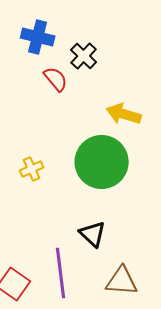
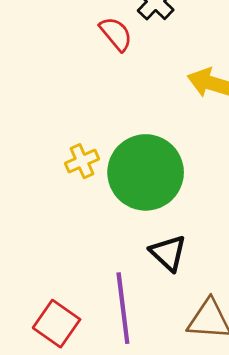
green circle: (102, 162) -> (146, 172), moved

